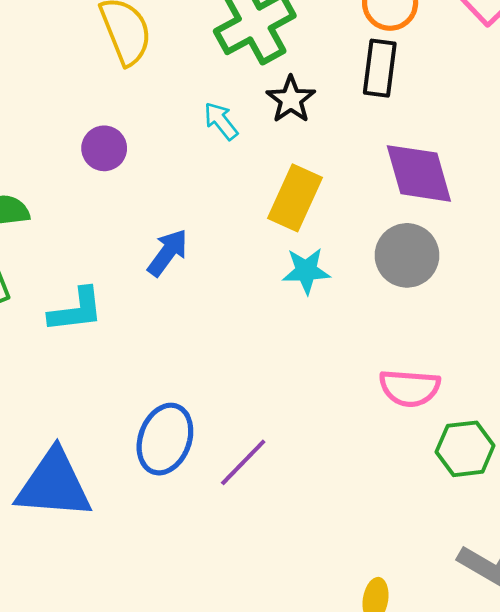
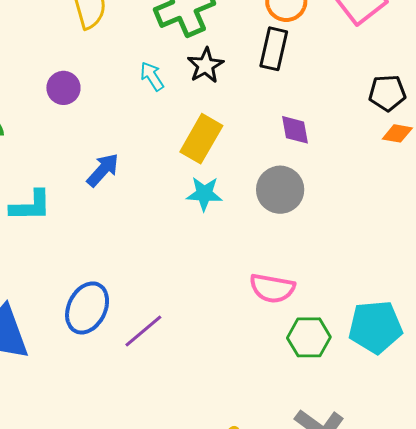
purple diamond: (419, 173) -> (295, 130), size x0.6

